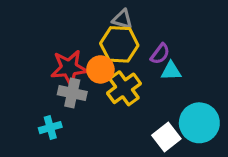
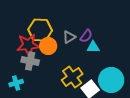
gray triangle: (122, 19) -> (69, 37), moved, turned -48
yellow hexagon: (119, 44) -> (40, 30), moved
yellow cross: (124, 88) -> (72, 77), moved

